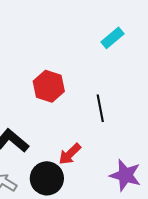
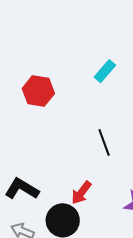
red hexagon: (49, 86) -> (38, 91), moved

